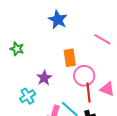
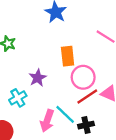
red line: (88, 92) -> (87, 96), turned 60

